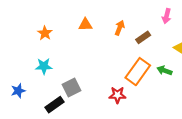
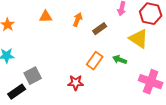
orange rectangle: (138, 72) -> (95, 61), size x0.7

